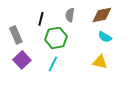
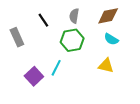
black line: (41, 19) -> (43, 20), turned -48
green hexagon: (56, 38) -> (72, 40), moved
purple square: (22, 60) -> (34, 76), moved

